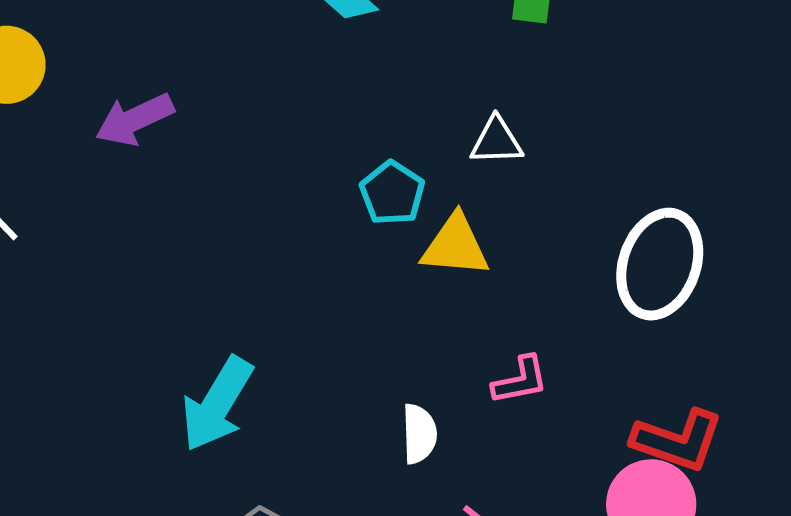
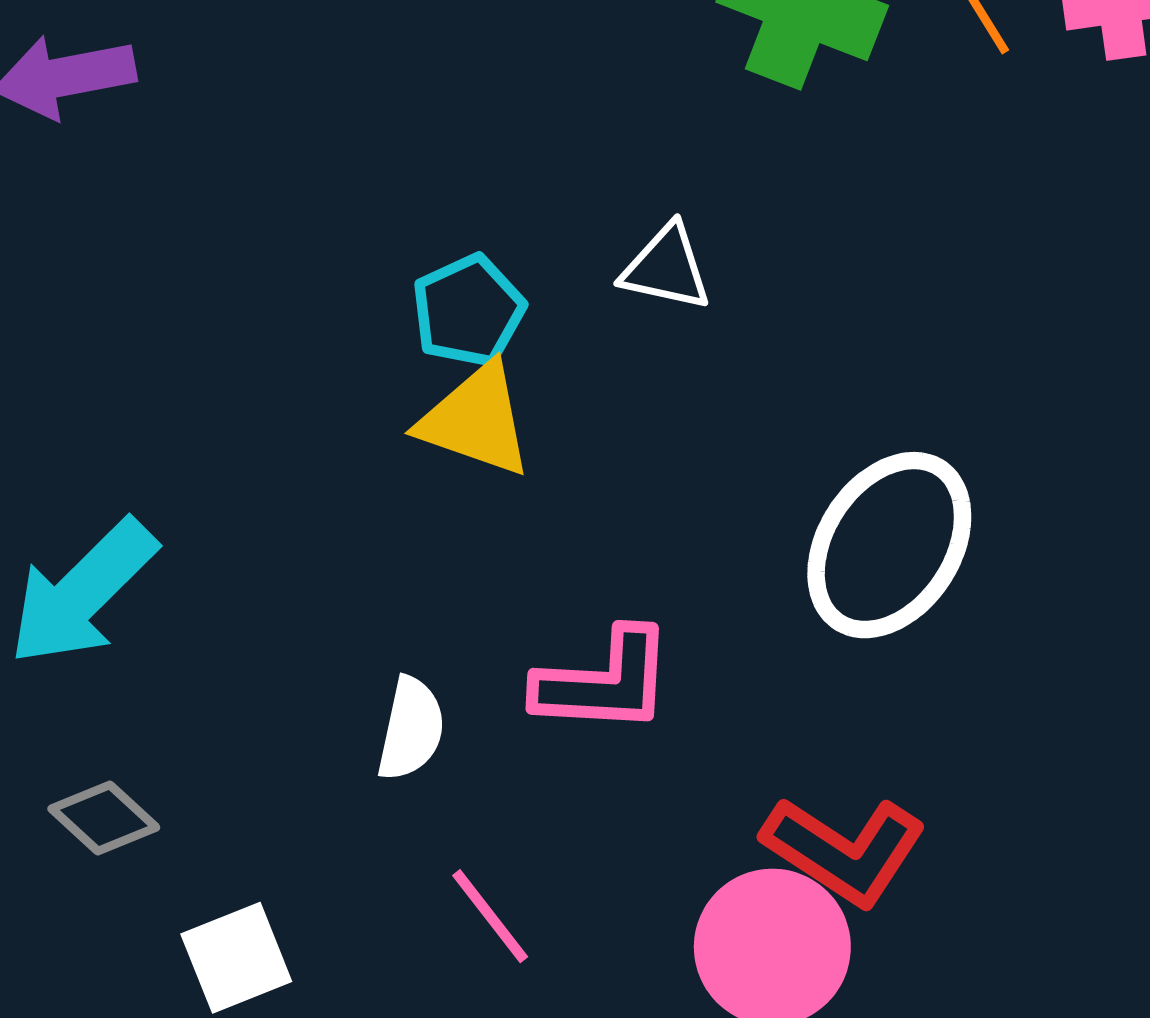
yellow triangle: (455, 246) -> (476, 420), moved
pink L-shape: (520, 380) -> (604, 682), size x1.4

